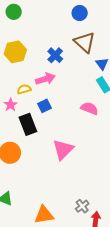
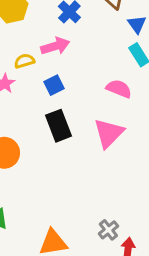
black rectangle: (28, 124) -> (58, 126), moved
pink triangle: (63, 150) -> (109, 133), moved

